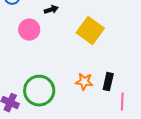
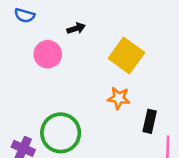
orange star: (84, 82) -> (119, 98), moved

